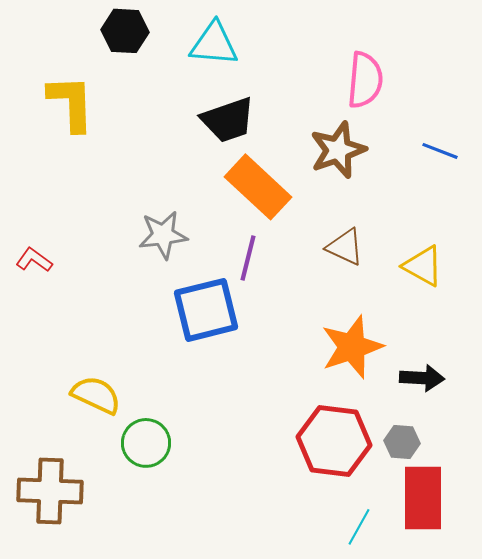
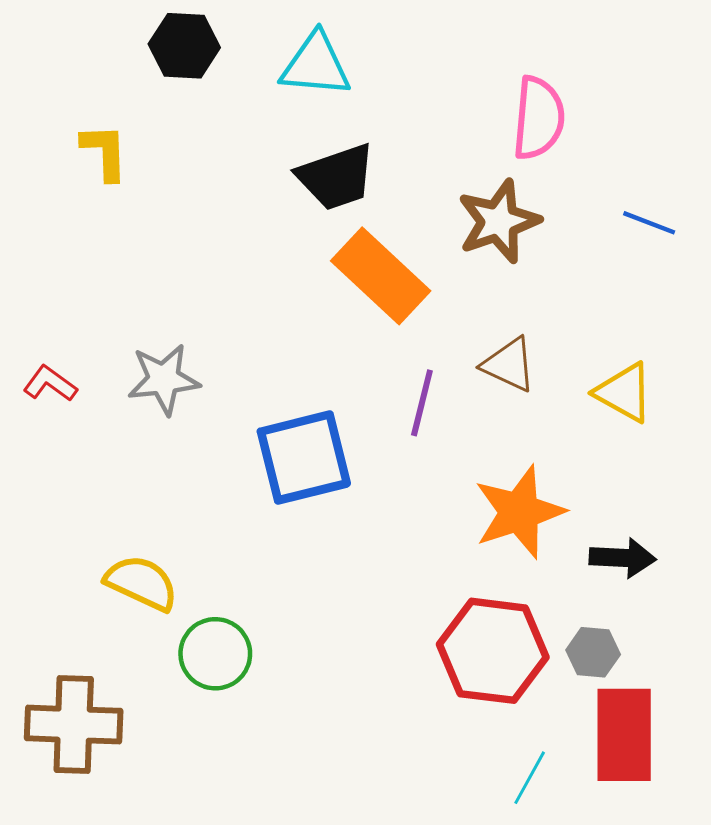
yellow L-shape: (71, 103) -> (105, 152), size x0.7
gray star: (163, 235) -> (164, 379), moved
purple line: (248, 258) -> (422, 403), moved

